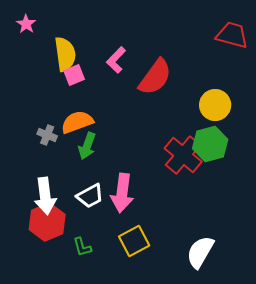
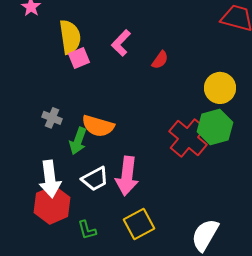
red semicircle: (155, 77) -> (160, 60), size x0.5
orange semicircle: (77, 122) -> (98, 126), moved, turned -144
green arrow: (87, 146) -> (78, 141), moved

